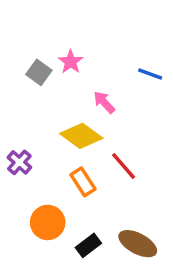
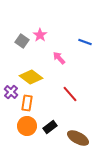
yellow diamond: (81, 136) -> (31, 77), moved
orange rectangle: (83, 182) -> (27, 103), moved, turned 42
black rectangle: (88, 245) -> (50, 127), moved

